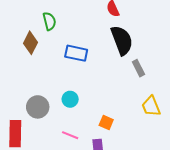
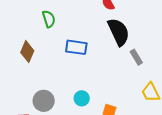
brown diamond: (31, 43) -> (27, 52), moved
cyan circle: (70, 99) -> (82, 98), moved

